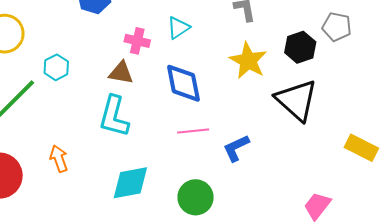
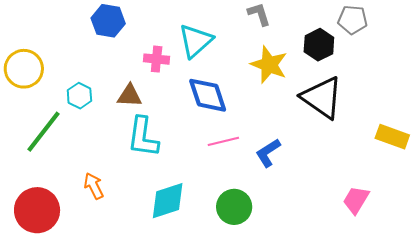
cyan triangle: (178, 28) -> (196, 41), size x1.5
brown triangle: (121, 73) -> (130, 96), moved

